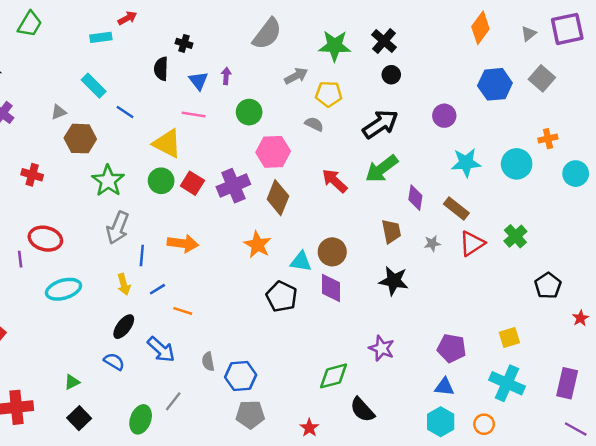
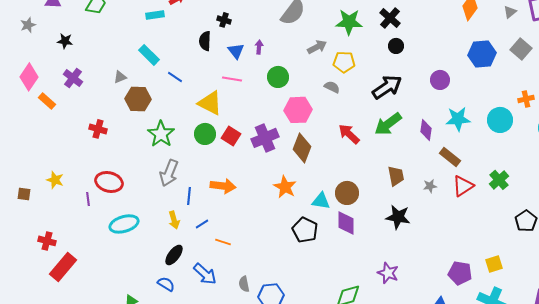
purple diamond: (415, 198) -> (426, 130), moved
purple pentagon: (452, 348) -> (460, 273), moved

